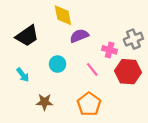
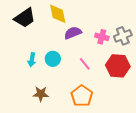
black trapezoid: (27, 36) -> (25, 18), moved
pink cross: (110, 50) -> (102, 37), moved
cyan arrow: (23, 75) -> (32, 60), moved, turned 48

